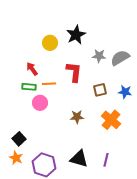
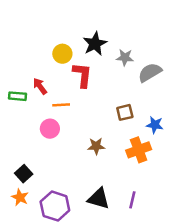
gray star: (99, 56) -> (125, 57), moved
red L-shape: (74, 72) -> (82, 75), moved
green rectangle: (29, 87) -> (17, 96), moved
blue star: (125, 92) -> (155, 125), moved
orange cross: (111, 120) -> (139, 150), turned 30

